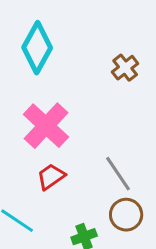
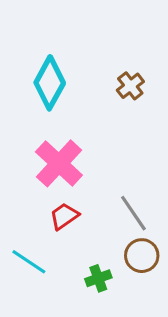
brown cross: (125, 68) -> (130, 86), moved

